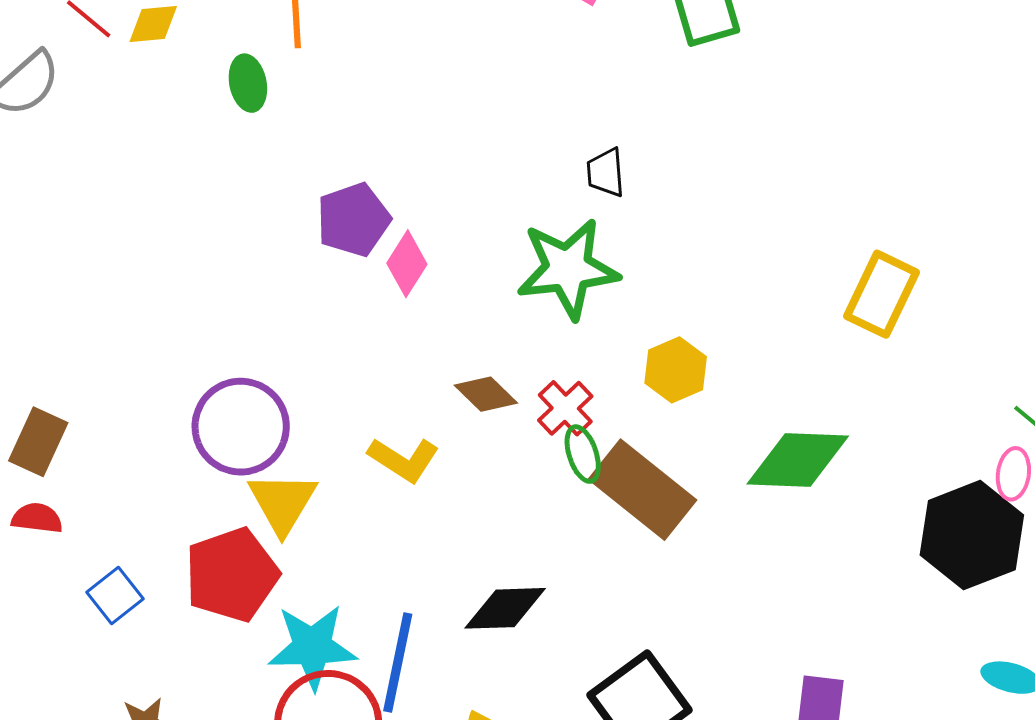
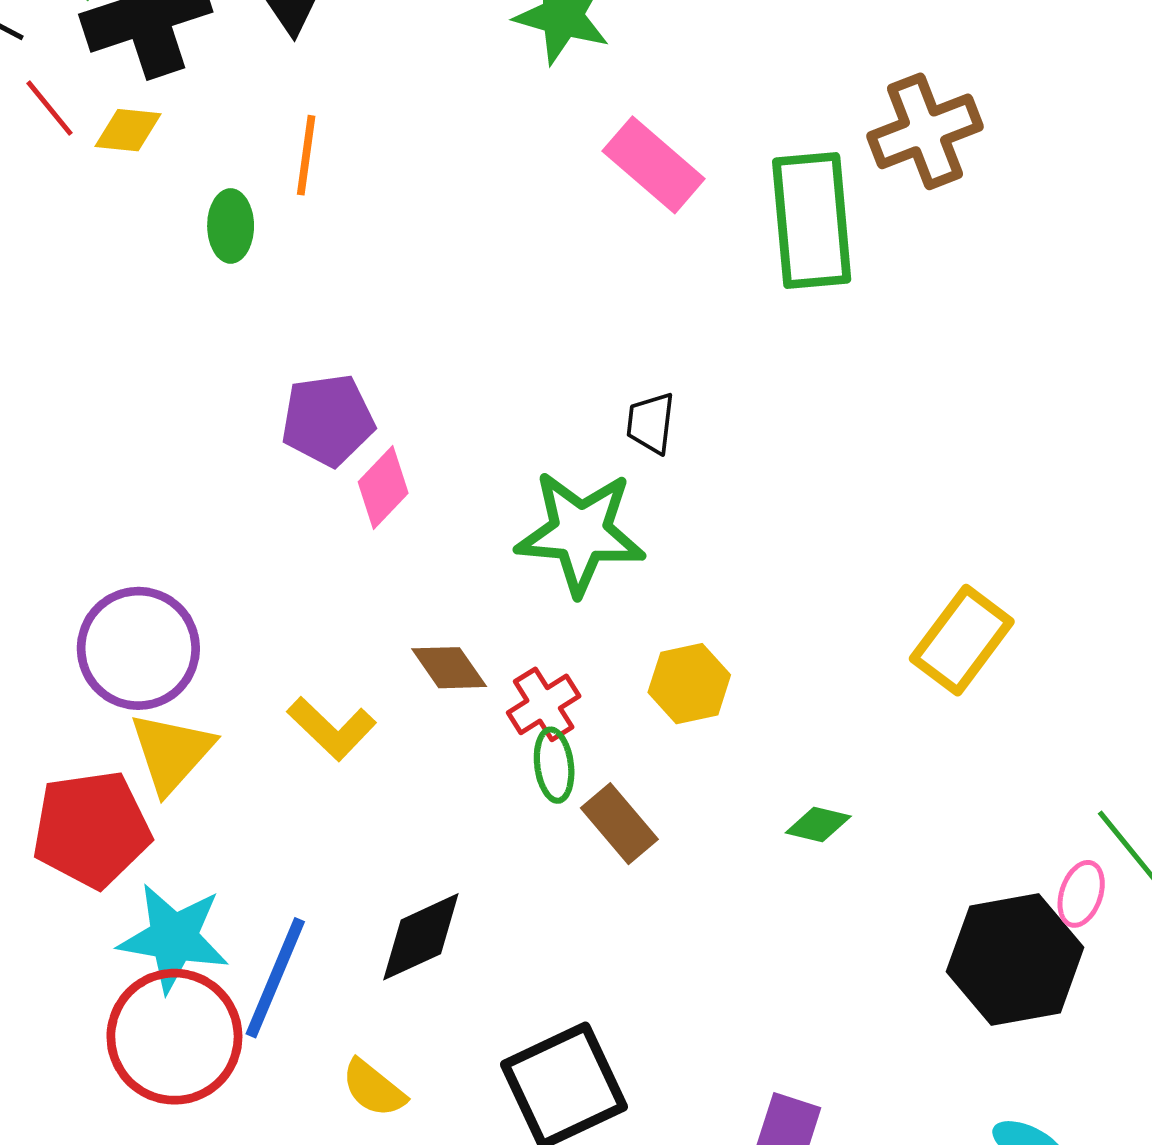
green diamond: (798, 460) -> (818, 825), size x0.5
brown rectangle: (643, 490) -> (619, 824), size x0.6
black diamond: (505, 608) -> (421, 937), turned -34

